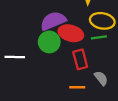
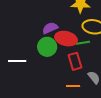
purple semicircle: (53, 21) -> (50, 28), size x0.7
green line: (99, 37) -> (83, 43), moved

